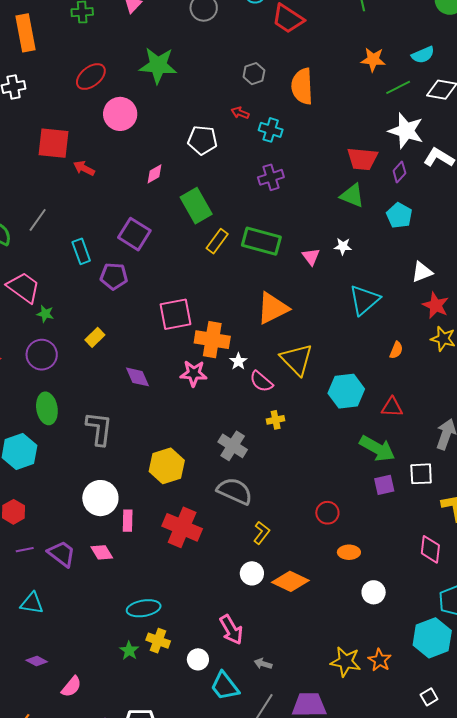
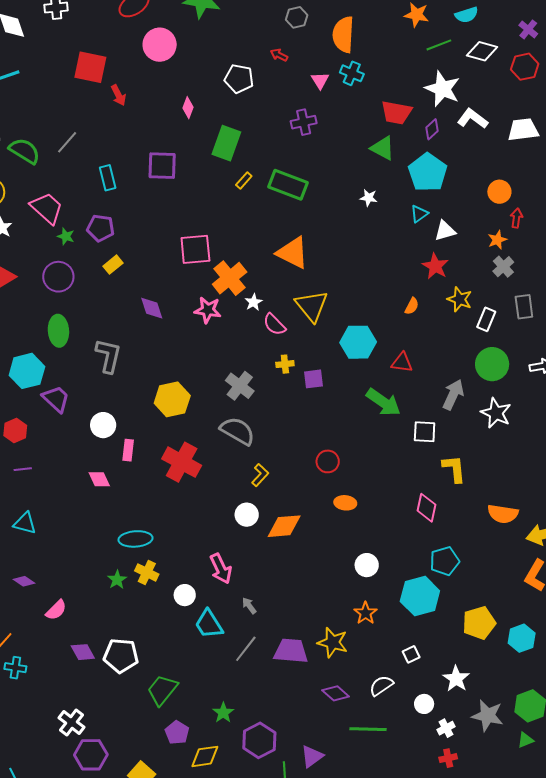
cyan cross: (271, 130) -> (352, 73), moved
red arrow: (84, 168) -> (118, 95), turned -150
pink diamond: (154, 174) -> (188, 108), turned -45
green rectangle: (196, 206) -> (226, 143), turned 44
cyan pentagon: (399, 215) -> (428, 172), size x1.5
purple square: (134, 234) -> (162, 166), turned -36
yellow rectangle: (217, 241) -> (244, 180), size x0.7
pink triangle: (311, 257) -> (320, 80), moved
purple pentagon: (114, 276) -> (101, 228), moved
cyan triangle: (364, 300) -> (419, 214), moved, size x0.6
red star: (436, 305) -> (435, 266), moved
orange triangle: (273, 308) -> (293, 253), turned 48
orange cross: (212, 340) -> (230, 278), turned 36
purple square: (384, 485) -> (314, 379), moved
white circle: (100, 498) -> (103, 425), size x0.7
purple trapezoid: (62, 554) -> (56, 399), moved
orange diamond: (290, 581) -> (284, 526), turned -36
white circle: (374, 592) -> (367, 565), moved
yellow star: (346, 662) -> (333, 642), moved
gray arrow: (263, 664) -> (249, 606), turned 30

